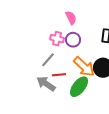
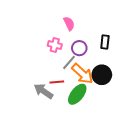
purple circle: (73, 40) -> (79, 48), moved
gray line: (48, 60) -> (69, 62), moved

